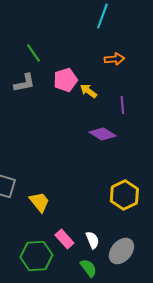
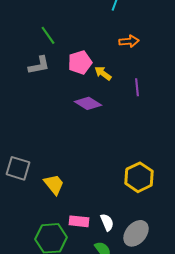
purple diamond: (102, 134) -> (88, 103), moved
pink rectangle: (64, 239) -> (79, 221), turned -42

